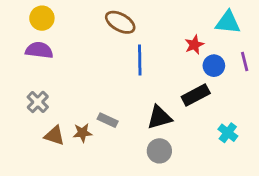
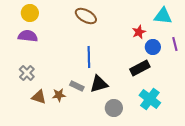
blue line: (140, 60) -> (89, 57), moved
black triangle: (159, 117) -> (99, 84), moved
cyan cross: (228, 133) -> (150, 99), moved, size x1.5

